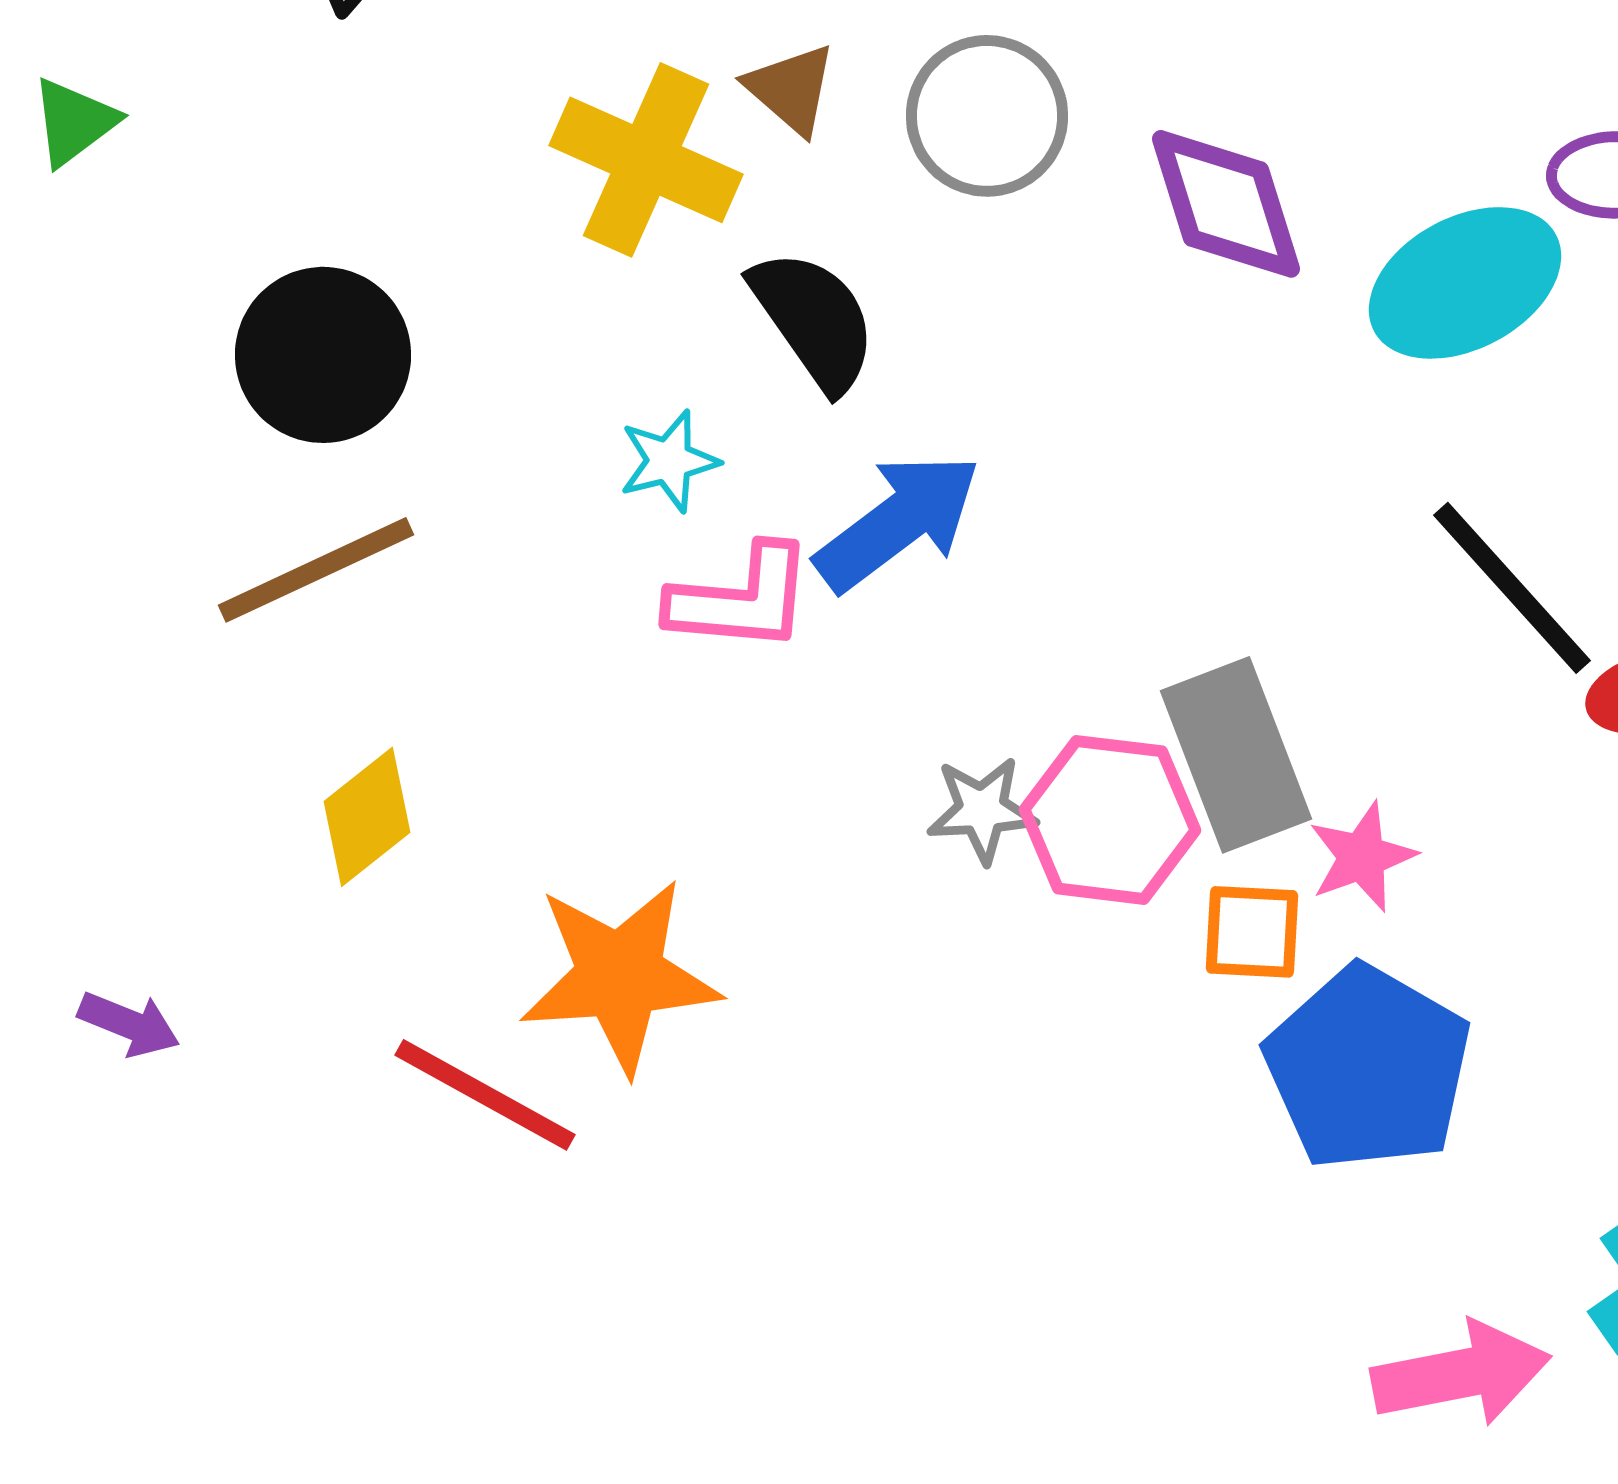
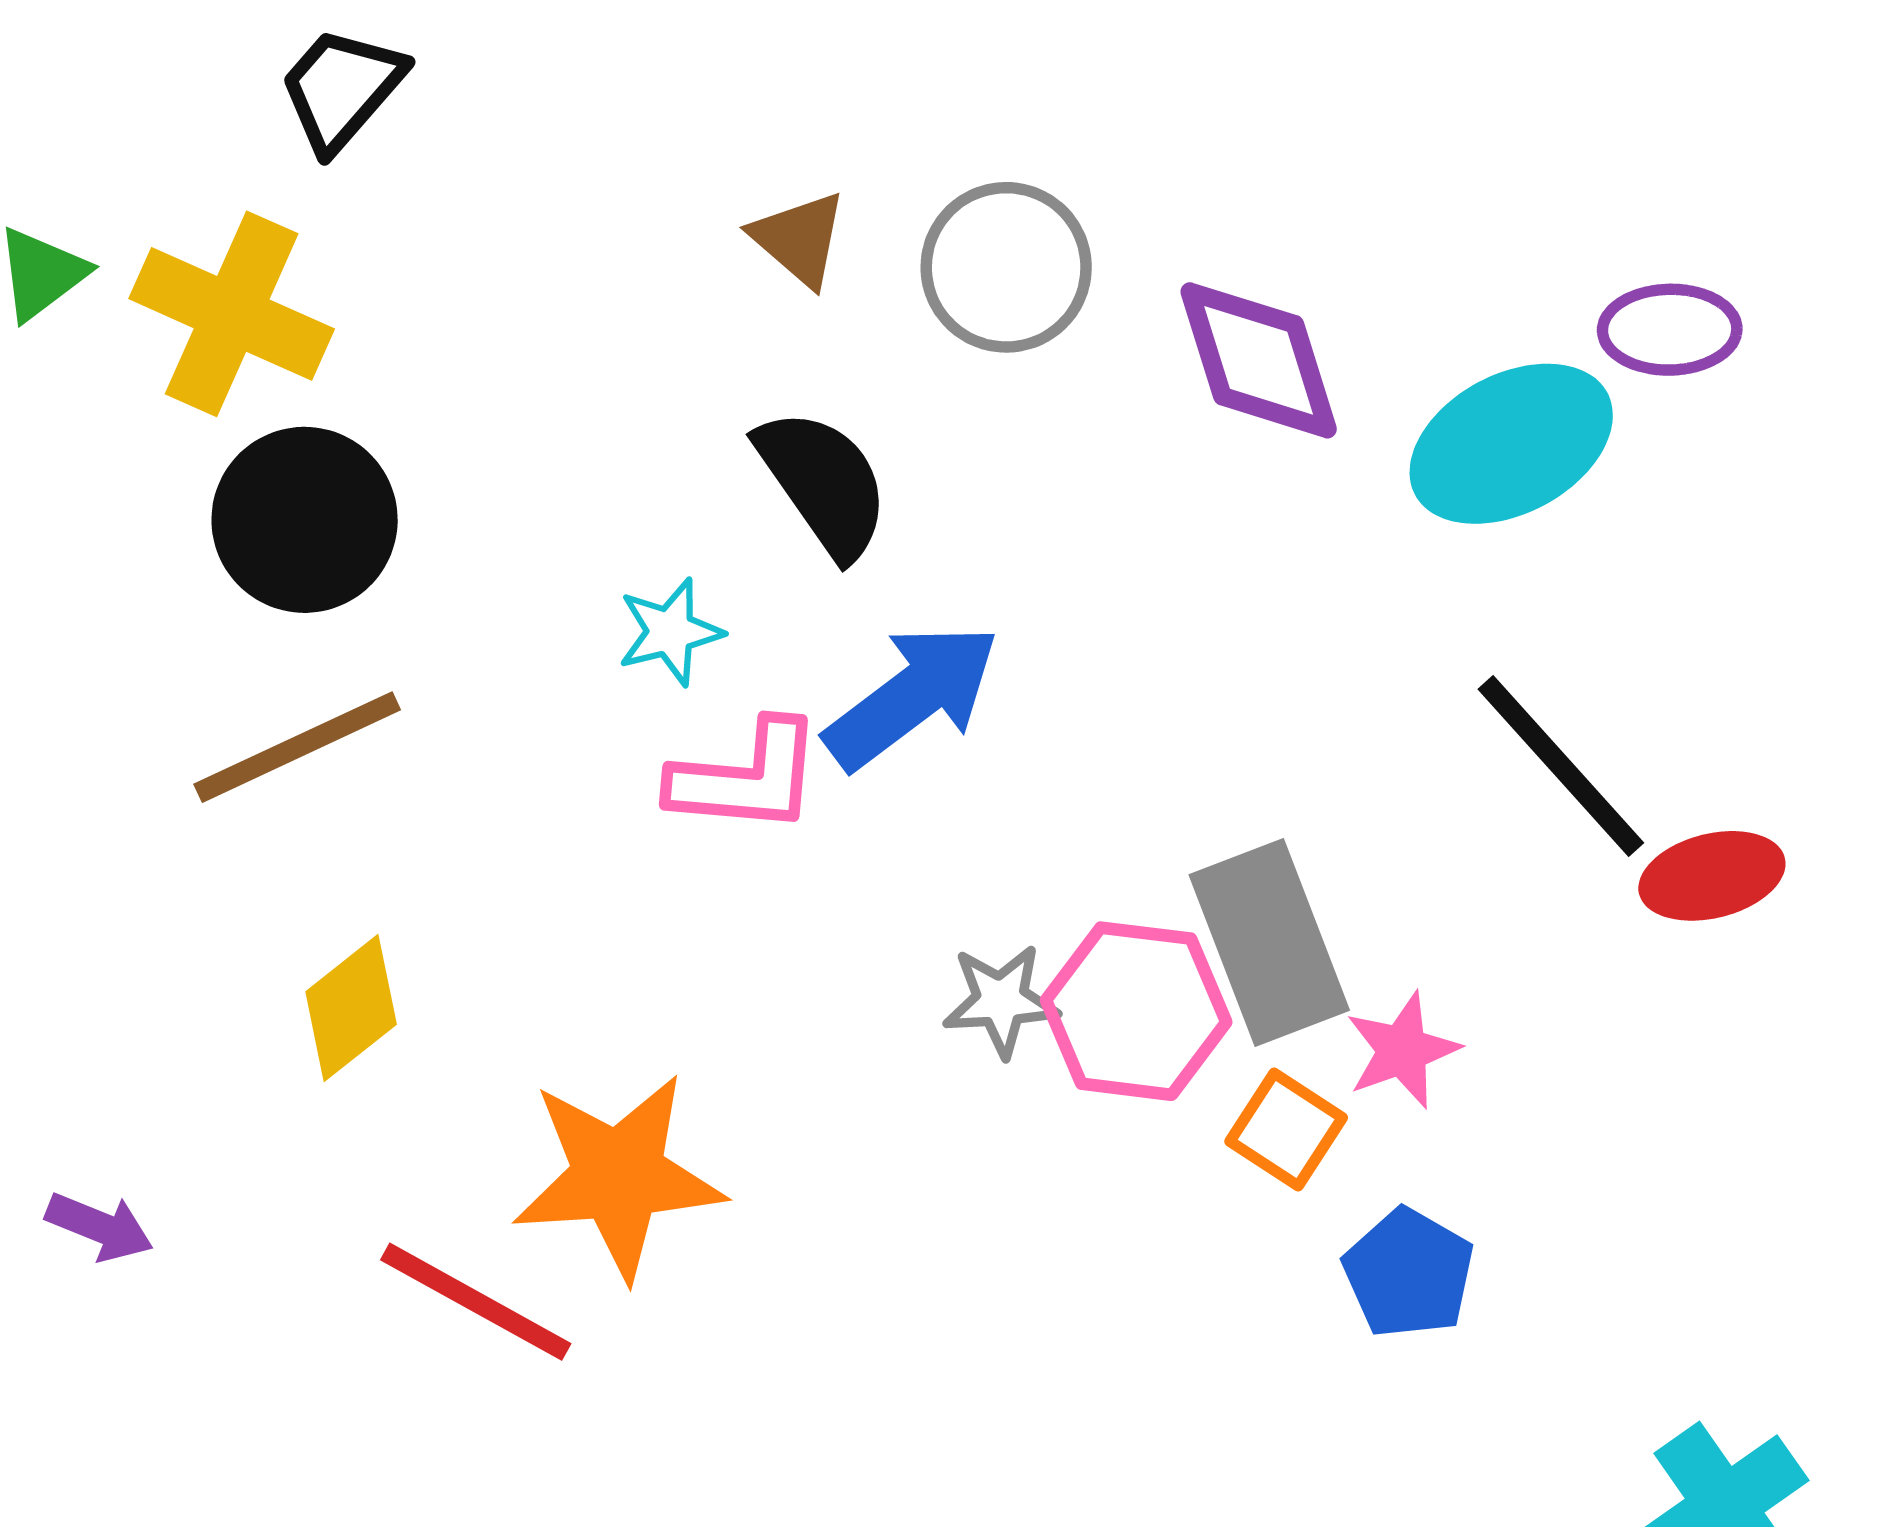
yellow cross: (646, 160) -> (232, 314), moved
orange square: (1252, 932) -> (1286, 1130), turned 30
blue pentagon: (1368, 1068) -> (1409, 1273), size x0.6

